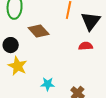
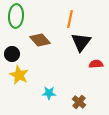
black triangle: (91, 21) -> (81, 42), moved
red semicircle: (86, 46) -> (96, 64), moved

